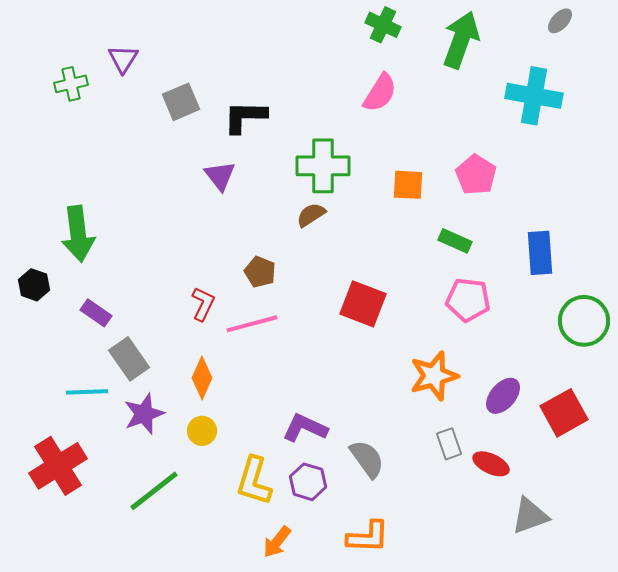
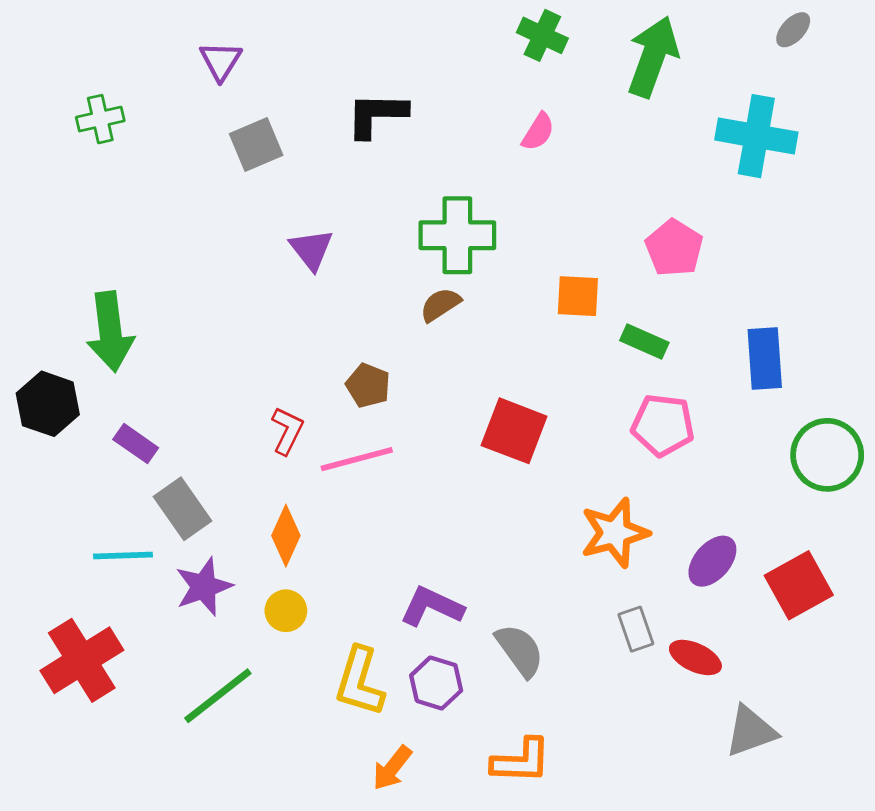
purple triangle: (123, 59) -> (221, 61), moved
pink semicircle: (380, 93) -> (538, 132), size x0.7
black L-shape: (245, 117) -> (377, 115), moved
orange square: (408, 185) -> (578, 296), moved
black hexagon: (34, 285) -> (48, 404), size x1.4

